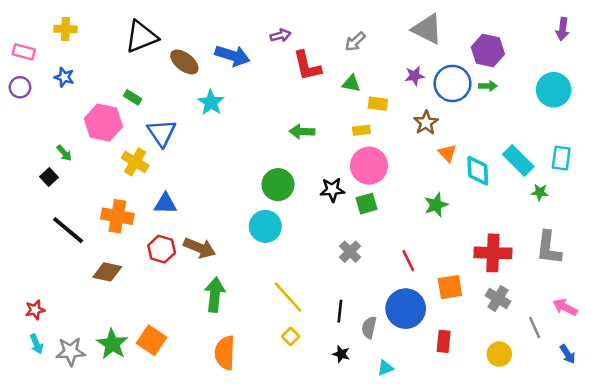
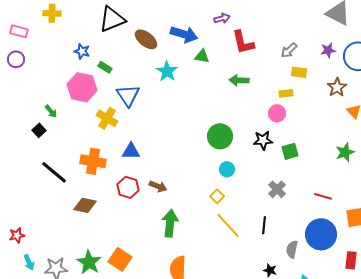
gray arrow: (355, 42) -> (289, 50), moved
blue star: (64, 77) -> (82, 51), moved
green triangle: (351, 83) -> (202, 56), moved
green arrow: (302, 132) -> (239, 80), moved
pink circle: (369, 166) -> (277, 113), moved, size x0.6
cyan circle: (265, 226) -> (227, 169), moved, size x0.6
brown arrow: (200, 248) -> (158, 186), size x0.7
red line: (408, 261) -> (323, 196), turned -48
red star: (35, 310) -> (17, 235), moved
black line: (340, 311) -> (264, 225), moved
yellow square: (291, 336) -> (217, 196), moved

